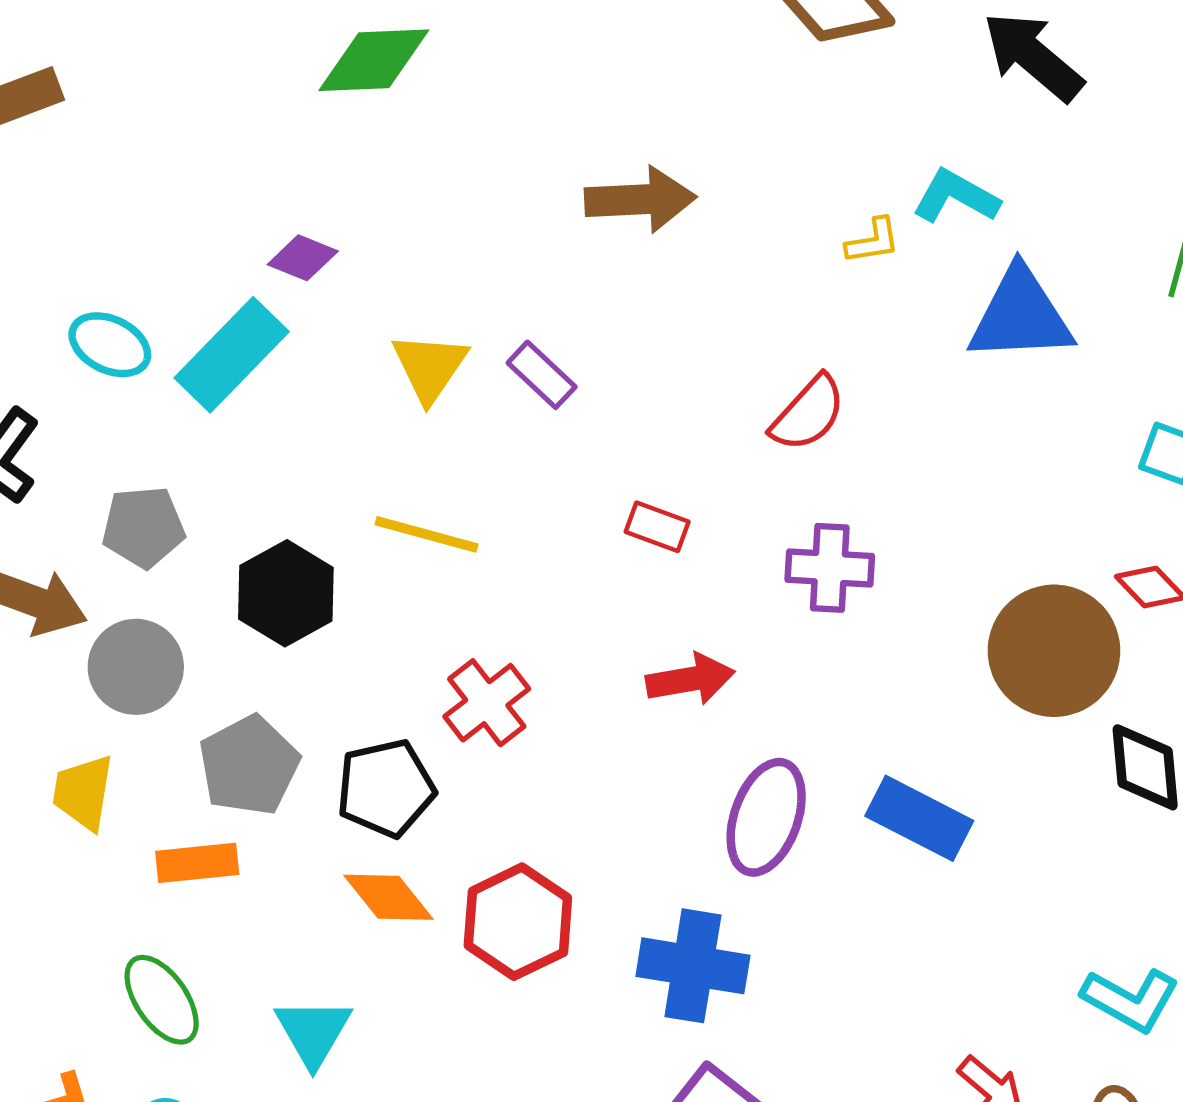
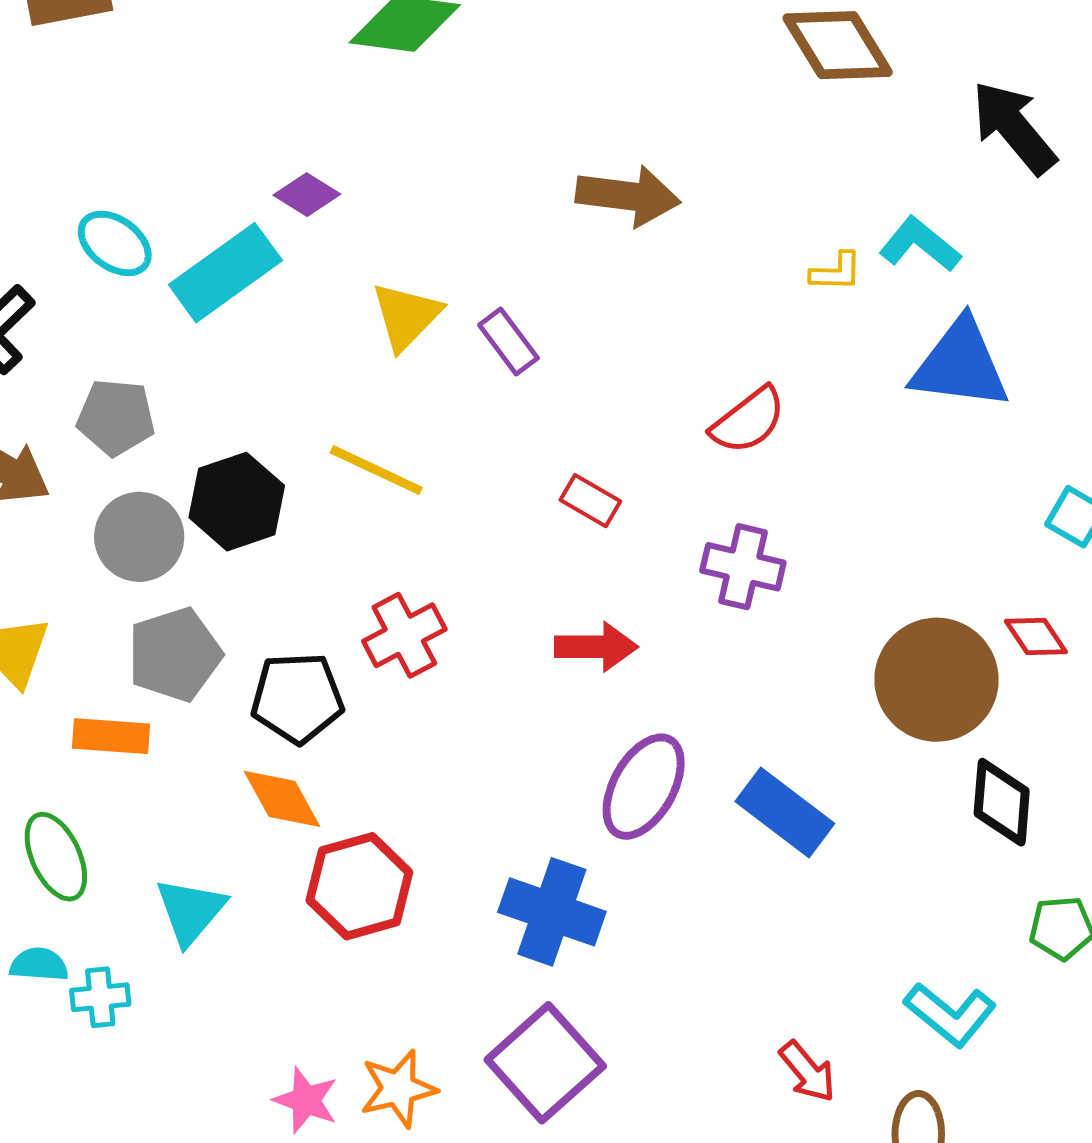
gray circle: (136, 667) -> (139, 537), moved
red hexagon: (518, 922) -> (359, 886), moved

